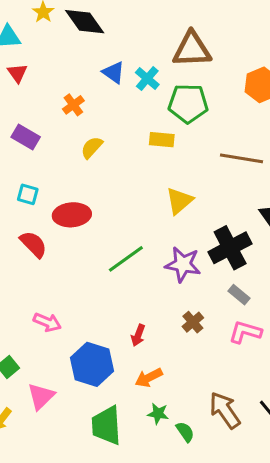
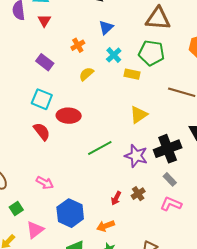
blue triangle: (113, 72) -> (106, 27), turned 35
cyan cross: (147, 79) -> (114, 55), moved
cyan square: (28, 194) -> (42, 99), size x1.5
red arrow: (138, 335) -> (116, 198), moved

